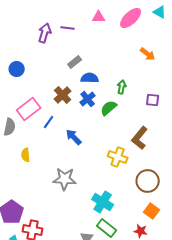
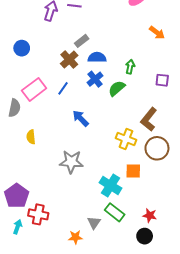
brown cross: (63, 95) -> (69, 59), moved
blue line: (49, 122) -> (63, 88), moved
brown circle: (148, 181) -> (157, 148), moved
orange square: (152, 211) -> (133, 171), moved, turned -35

